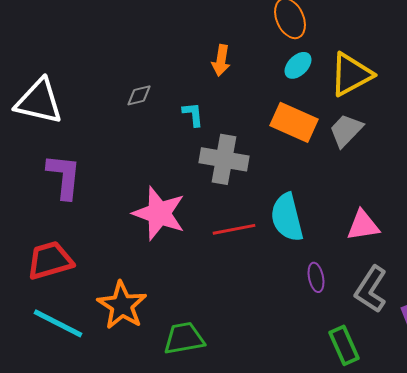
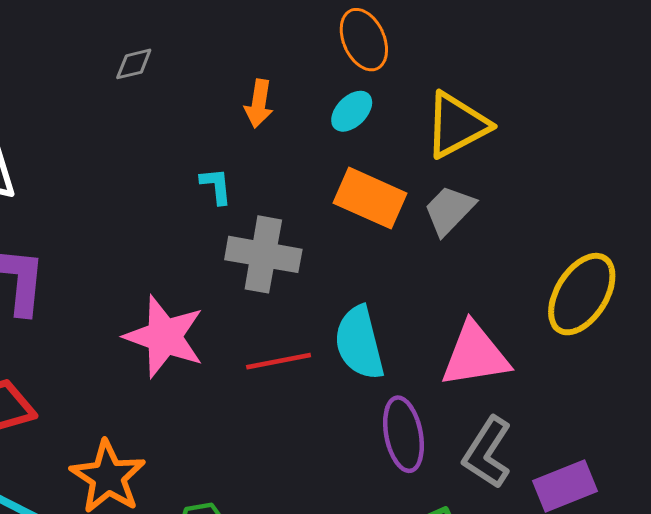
cyan ellipse: (298, 65) -> (352, 111), moved
gray diamond: (139, 95) -> (134, 64), moved
pink triangle: (363, 225) -> (475, 355), size x1.4
purple ellipse: (316, 277) -> (403, 434), size x1.6

